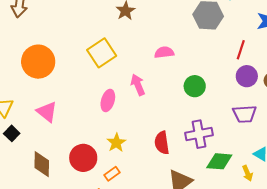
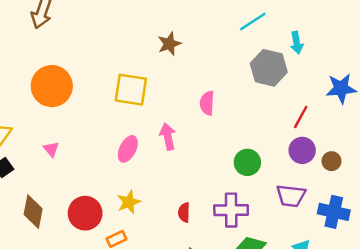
pink semicircle: (164, 52) -> (207, 103), turned -90
yellow square: (102, 53) -> (131, 90), turned 32
green circle: (195, 86) -> (247, 162), moved
pink triangle: (47, 112) -> (51, 149), size x0.6
red semicircle: (162, 143) -> (184, 212), size x0.7

